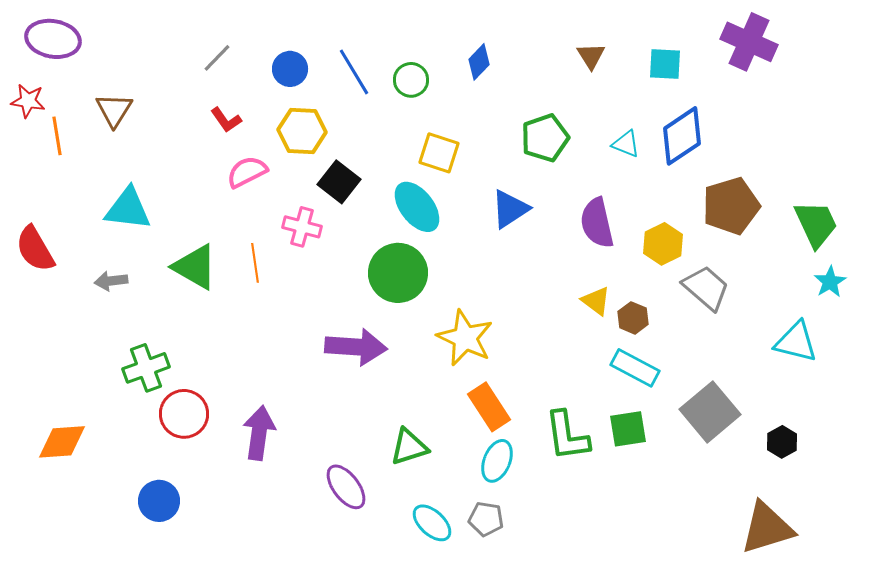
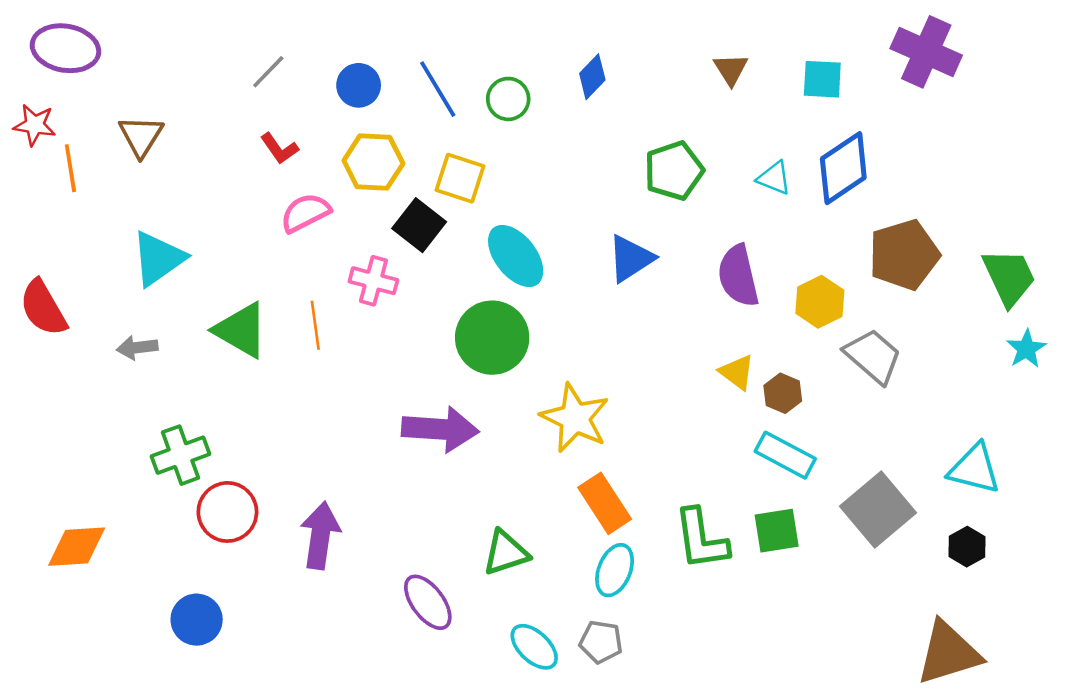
yellow square: (439, 153) -> (460, 178), moved
cyan triangle: (128, 209) -> (158, 258), turned -42
cyan triangle: (796, 342) -> (974, 469), moved

